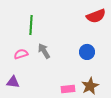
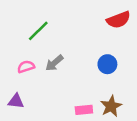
green line: (31, 25) -> (38, 31), turned 42
gray arrow: (44, 51) -> (54, 63), turned -98

